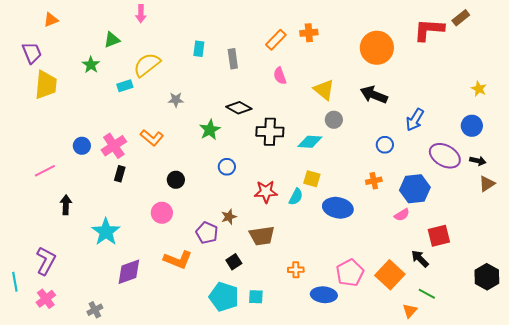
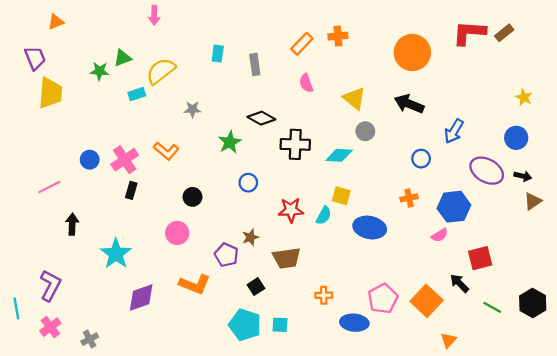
brown rectangle: (461, 18) -> (504, 33), moved
green triangle: (112, 40) -> (122, 58), moved
green star: (91, 65) -> (100, 71), turned -30
green line: (427, 294) -> (492, 307), moved
gray cross: (95, 310) -> (90, 339), moved

